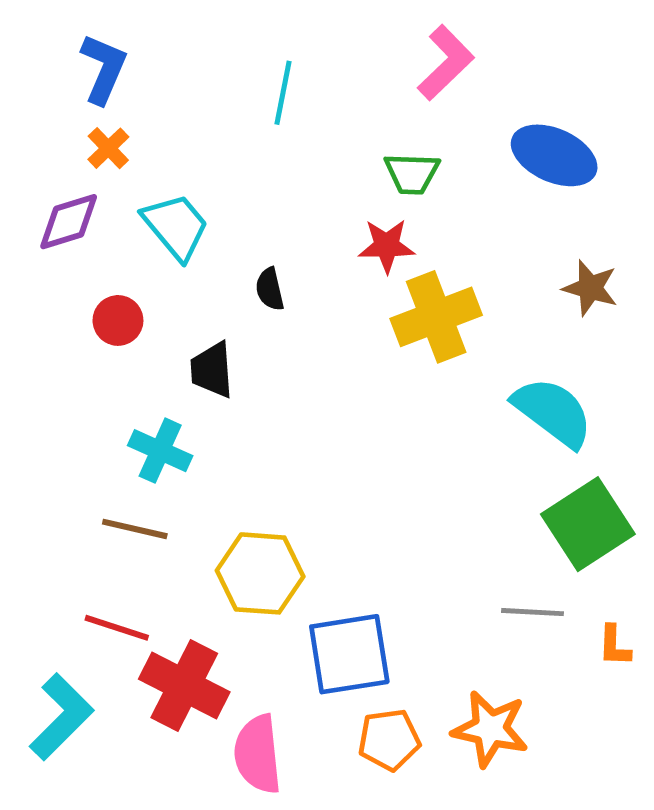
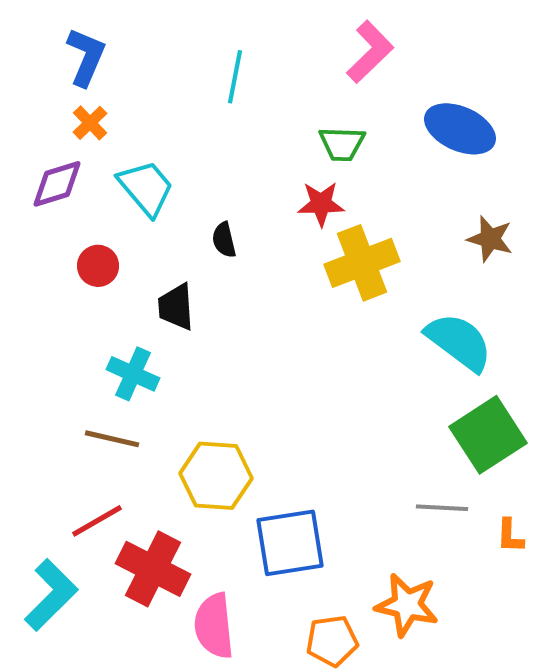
red line: (117, 628) -> (97, 521), turned -48
orange pentagon: (389, 740) -> (332, 641), moved

